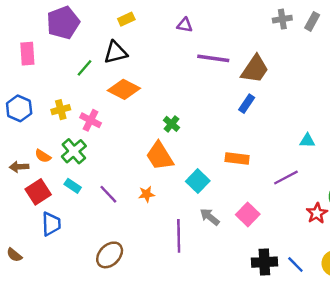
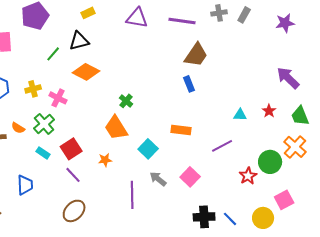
purple triangle: (185, 25) -> (137, 18), size x1.6
purple line: (213, 58) -> (182, 21), moved
blue rectangle: (247, 104) -> (189, 84), turned -56
red square: (38, 192) -> (71, 149), moved
purple line: (108, 194) -> (73, 175), moved

